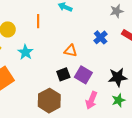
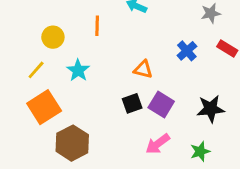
pink arrow: (91, 100) -> (158, 144), moved, turned 30
green star: (118, 100) -> (200, 151), moved
brown hexagon: (49, 101) -> (72, 143), moved

